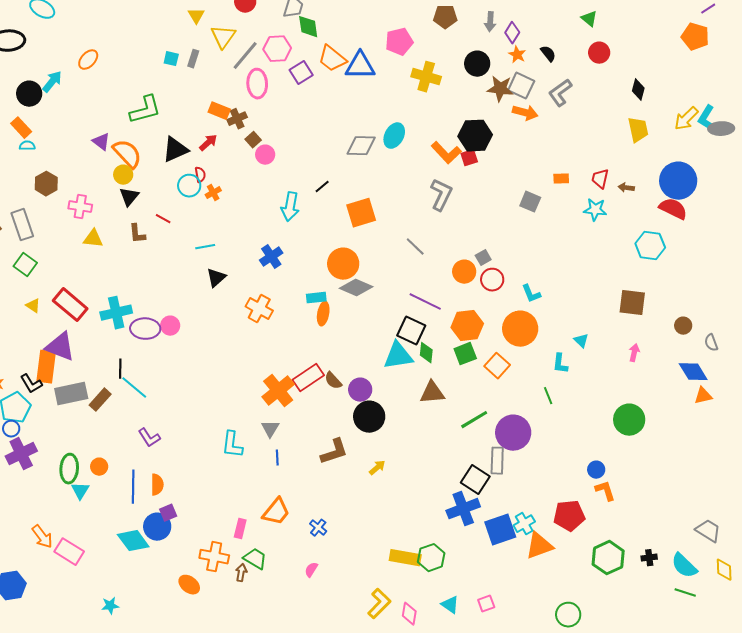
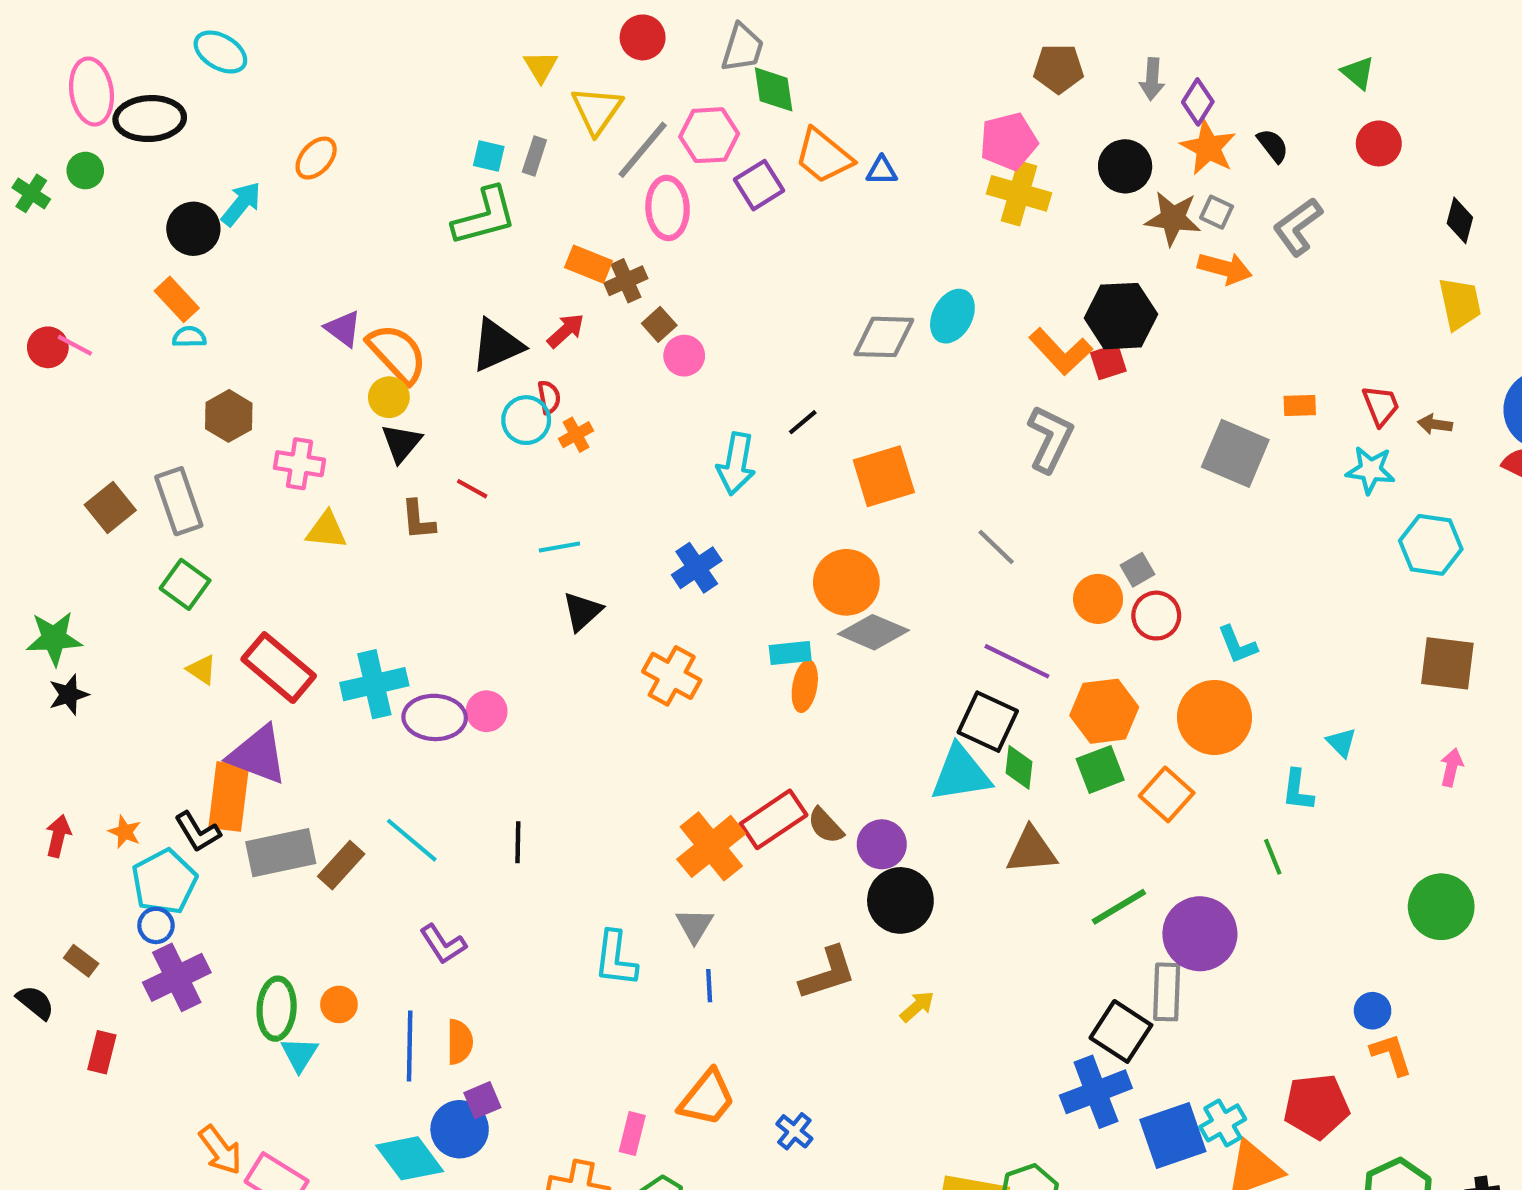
pink pentagon: (399, 42) -> (1009, 141), moved
orange star: (517, 55) -> (1208, 148), size x1.5
blue triangle: (360, 66) -> (882, 171), size x0.5
gray square: (521, 86) -> (1217, 212), size x0.6
green L-shape: (145, 110) -> (485, 216), moved
red trapezoid: (600, 179) -> (1381, 406), turned 145
gray square: (530, 202) -> (1235, 453), size x1.5
cyan hexagon: (650, 246) -> (1431, 545), moved
black line: (120, 369) -> (518, 842), moved

